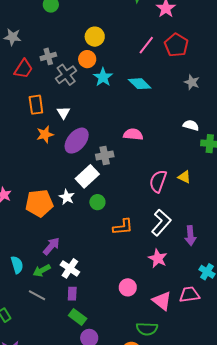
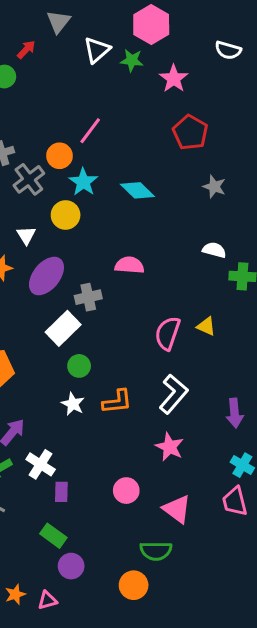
yellow circle: (95, 37) -> (66, 215), moved
pink line: (146, 45) -> (90, 131), moved
white star: (67, 197) -> (73, 404), moved
purple arrow: (190, 236) -> (235, 413), moved
purple rectangle: (72, 294) -> (61, 492), moved
pink trapezoid: (189, 295) -> (235, 502), moved, turned -95

